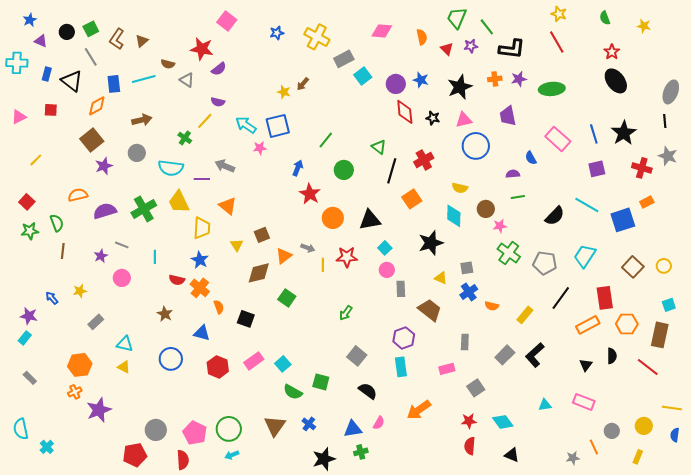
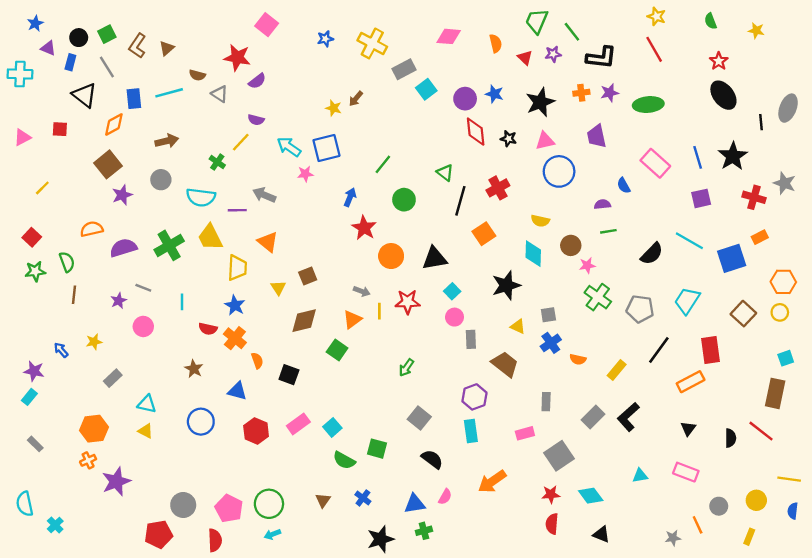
blue rectangle: (47, 74) -> (70, 62), moved
black line: (665, 121) -> (761, 122), moved
orange triangle: (284, 256) -> (352, 319), moved
orange hexagon: (627, 324) -> (783, 282), moved
black semicircle: (612, 356) -> (730, 438), moved
gray square: (476, 388) -> (559, 456), size x1.4
brown triangle: (275, 426) -> (323, 500), size x0.6

